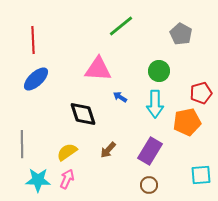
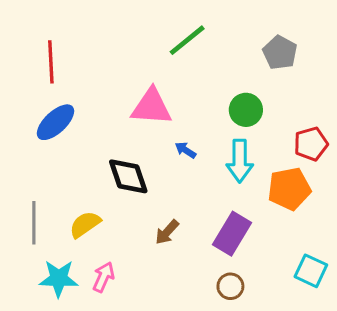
yellow semicircle: (67, 152) -> (85, 224), moved
cyan square: (201, 175) -> (311, 271), turned 30

